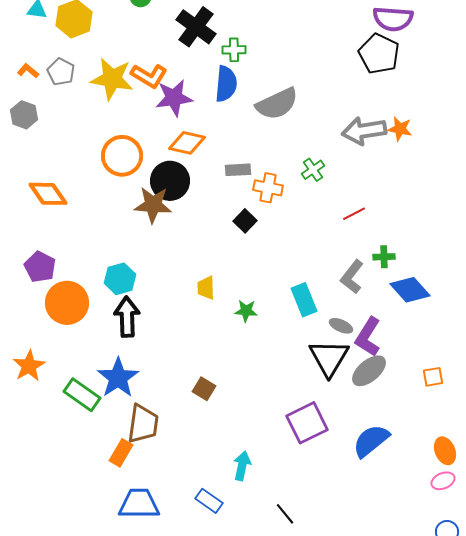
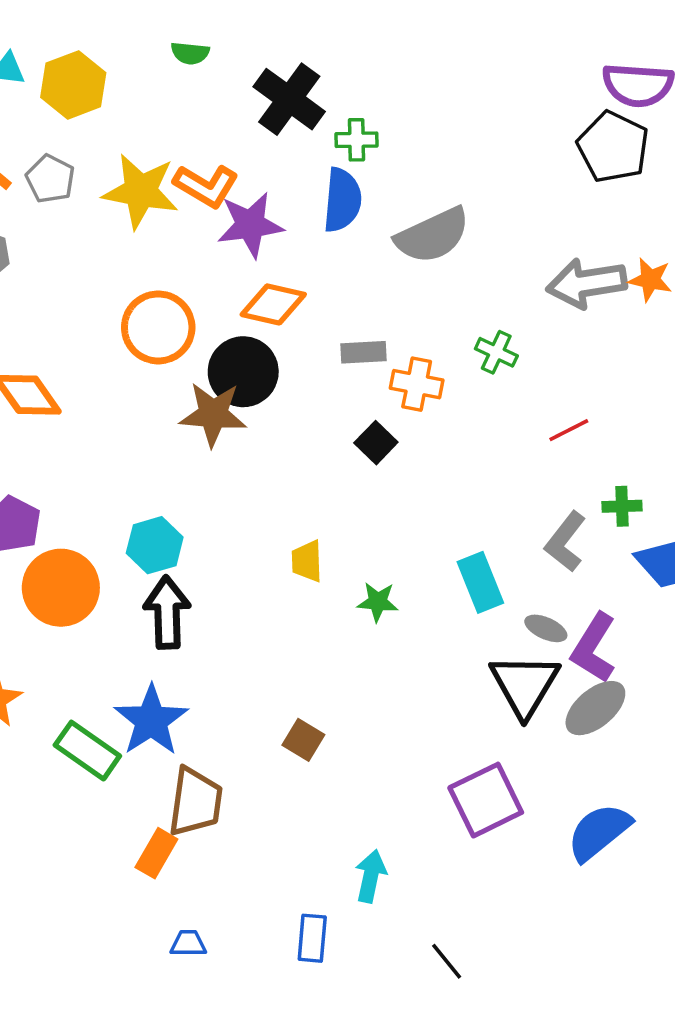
green cross: (313, 170) -> (496, 352), turned -30
blue rectangle: (209, 501) -> (312, 938), turned 60
blue trapezoid: (139, 504) -> (188, 943), size x0.5

